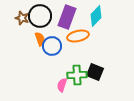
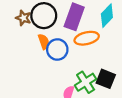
green cross: (77, 75) -> (86, 82), turned -30

